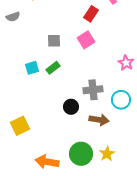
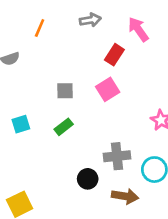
cyan square: (32, 68) -> (21, 124), moved

